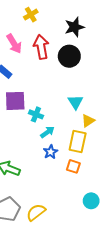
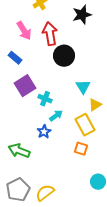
black circle: (69, 56) -> (64, 56), moved
purple square: (15, 101) -> (25, 86), turned -30
yellow rectangle: (78, 141) -> (85, 125), turned -40
blue star: (51, 152) -> (44, 132), moved

